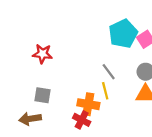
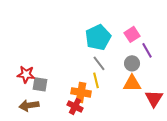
cyan pentagon: (123, 34) -> (98, 37), moved
red star: (42, 54) -> (26, 74), moved

